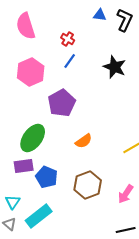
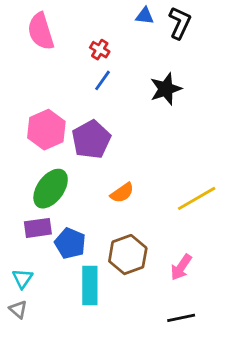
black star: (115, 67) -> (166, 89), turned 30
pink hexagon: (31, 72) -> (46, 130), moved
cyan rectangle: (39, 216) -> (90, 286), moved, turned -52

